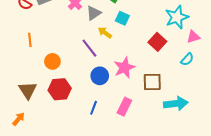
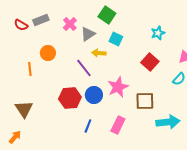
cyan star: (177, 17) -> (158, 33), moved, size x0.6
yellow arrow: (105, 33) -> (99, 53), turned -32
orange line: (30, 40) -> (30, 69), moved
orange circle: (52, 61) -> (48, 53), moved
red hexagon: (60, 89) -> (70, 98), moved

